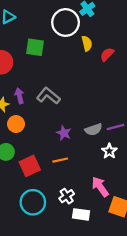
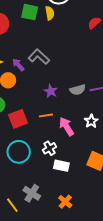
yellow semicircle: (87, 43) -> (50, 13), moved
purple arrow: (19, 96) -> (18, 65), moved, turned -32
white star: (109, 151) -> (91, 121), moved
pink arrow: (100, 187) -> (66, 126), moved

